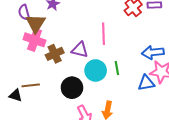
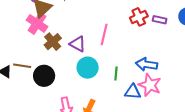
brown cross: (55, 54) -> (53, 42), turned -30
green line: (117, 68) -> (116, 73), moved
black circle: (72, 88) -> (44, 76), moved

